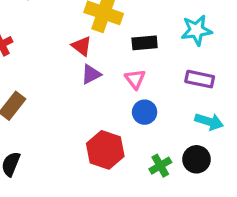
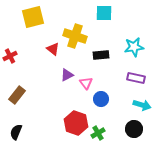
red triangle: (82, 46) -> (53, 49), moved
pink triangle: (135, 79) -> (86, 83), moved
green cross: (160, 166) -> (98, 133), moved

